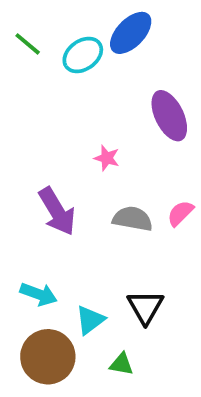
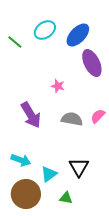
blue ellipse: (131, 33) -> (78, 35), moved
green line: (28, 44) -> (15, 42), moved

